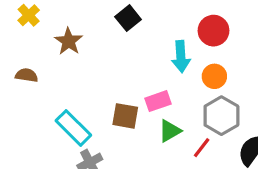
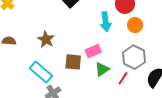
brown star: (69, 41) -> (46, 39), moved
orange circle: (214, 76) -> (135, 25), moved

